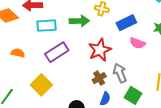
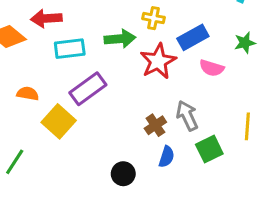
red star: (100, 50) -> (158, 61), moved
yellow square: (41, 85) -> (59, 121), moved
green square: (133, 95) -> (209, 149), turned 36

